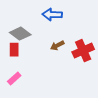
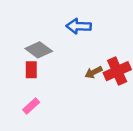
brown arrow: (57, 46) -> (94, 72), moved

